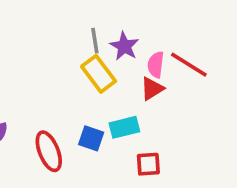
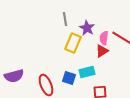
gray line: (95, 41) -> (65, 19), moved
yellow rectangle: (99, 74) -> (73, 43), turned 60

